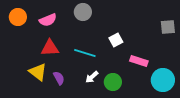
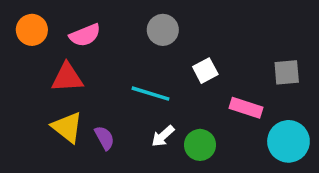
gray circle: (83, 12) -> (163, 30), moved
gray square: (168, 27) -> (287, 72), moved
red triangle: (50, 48) -> (67, 78), moved

